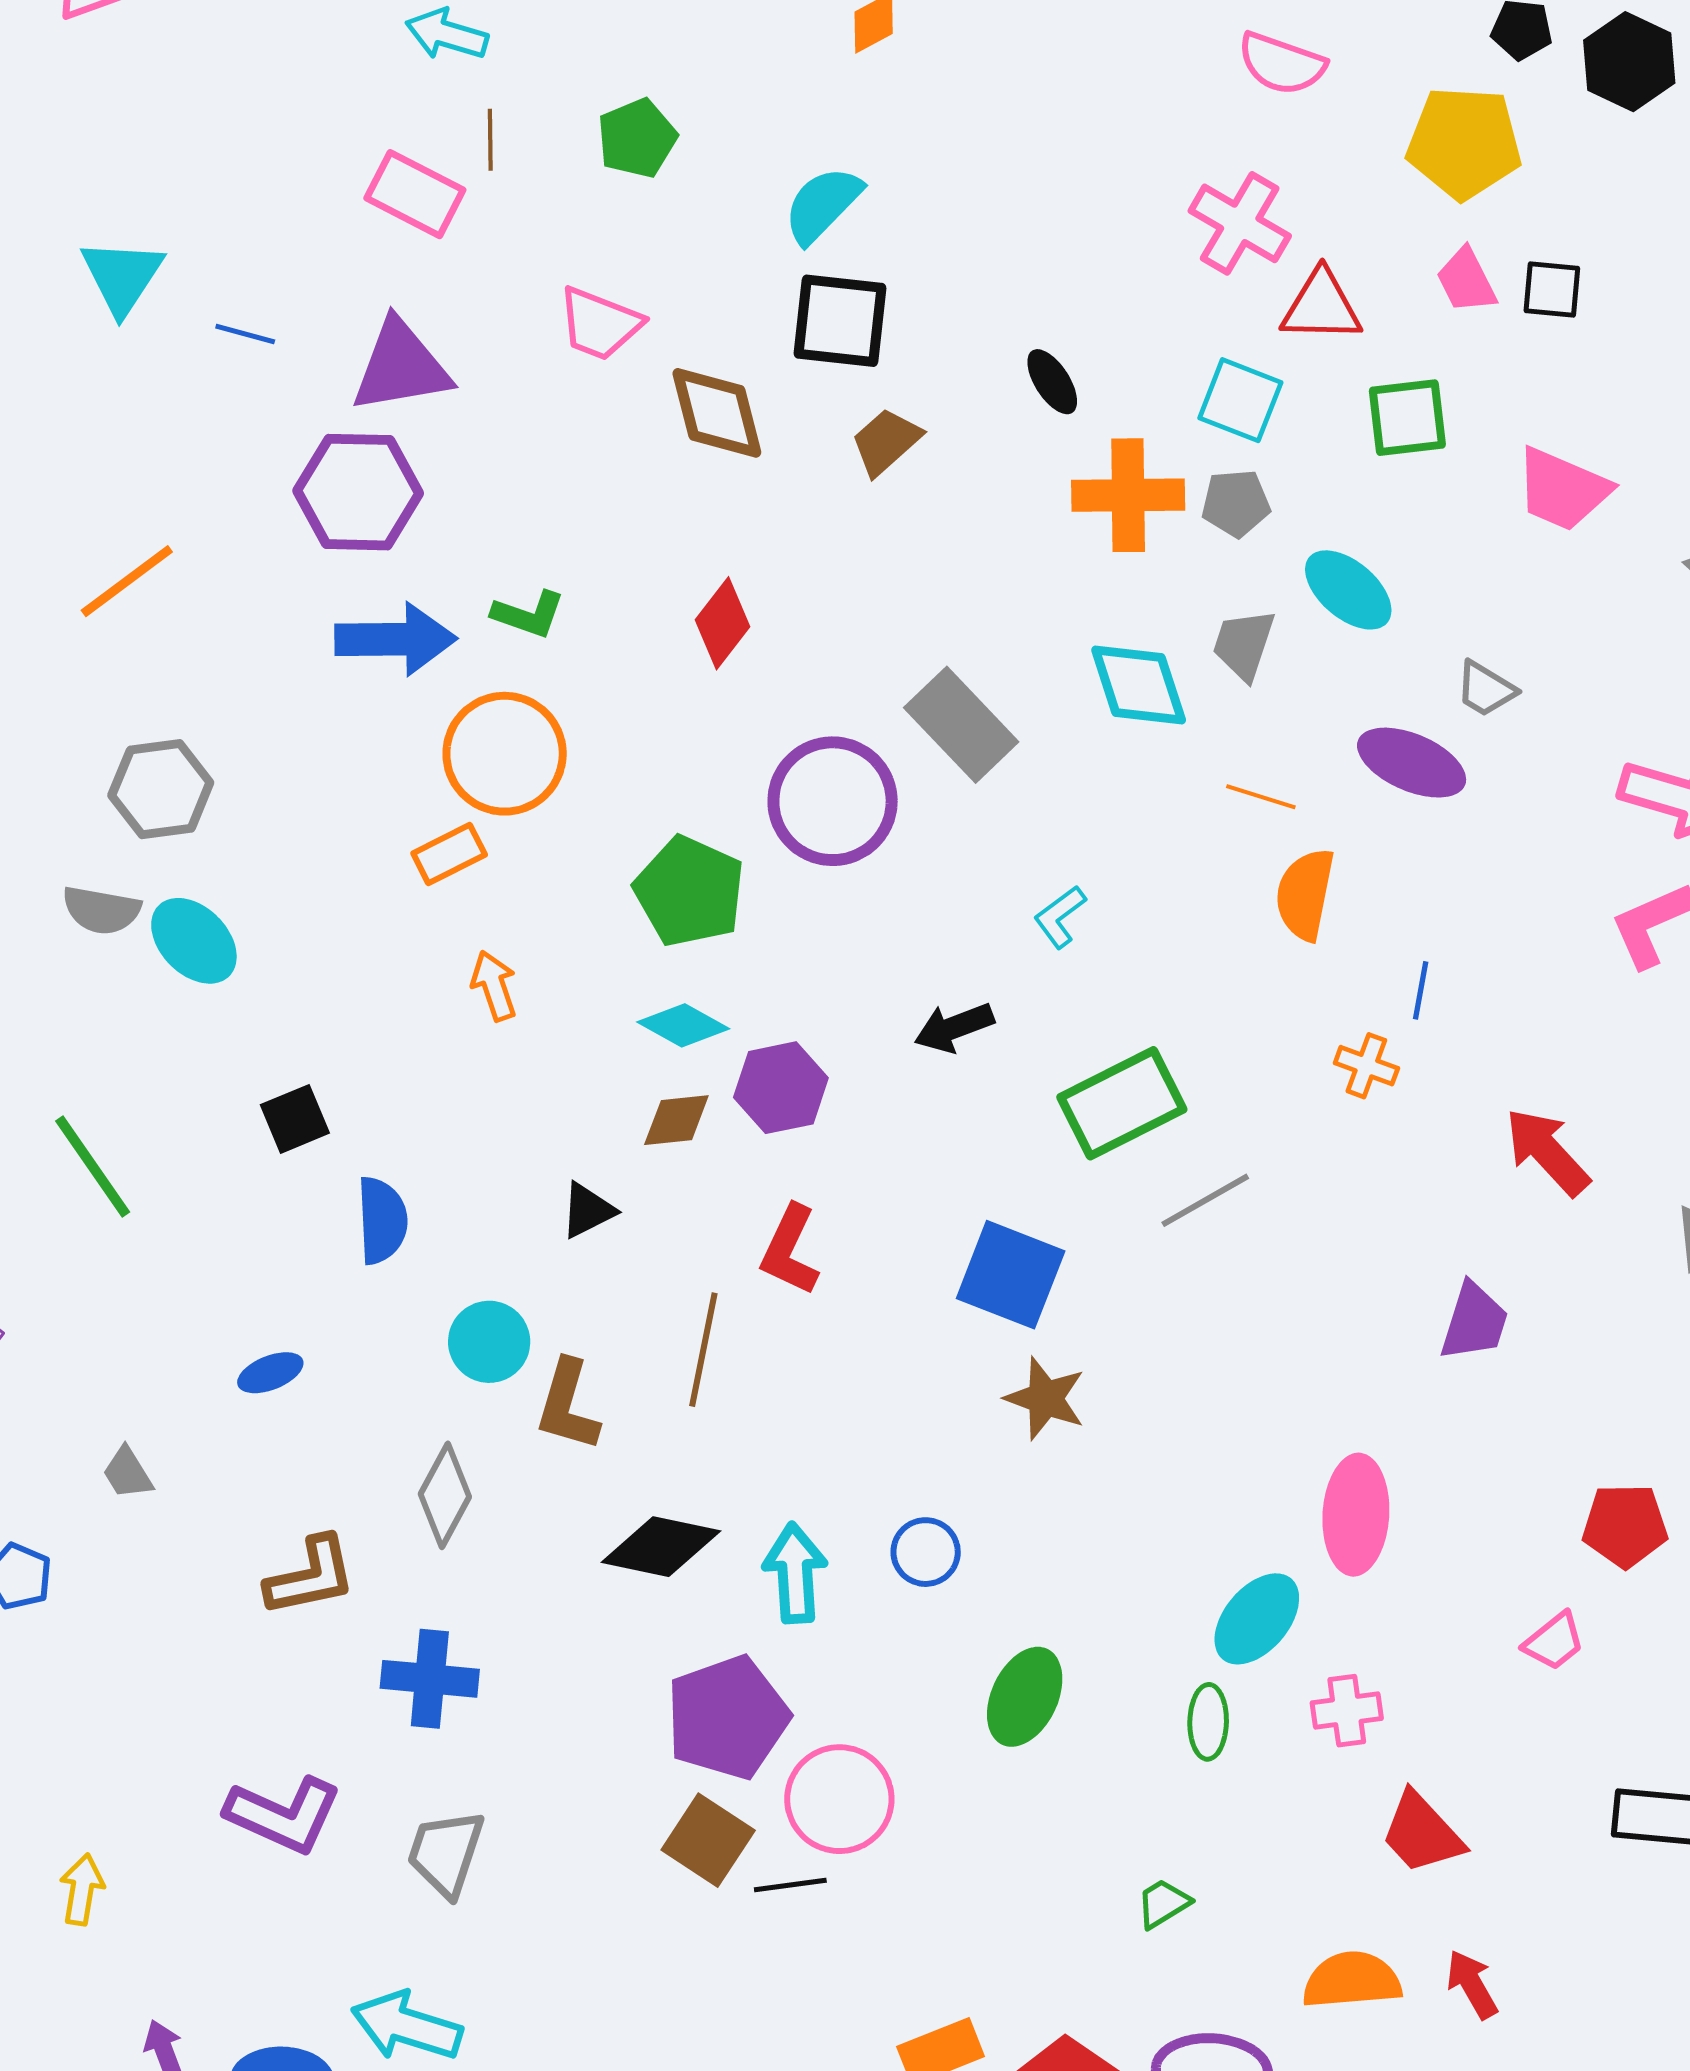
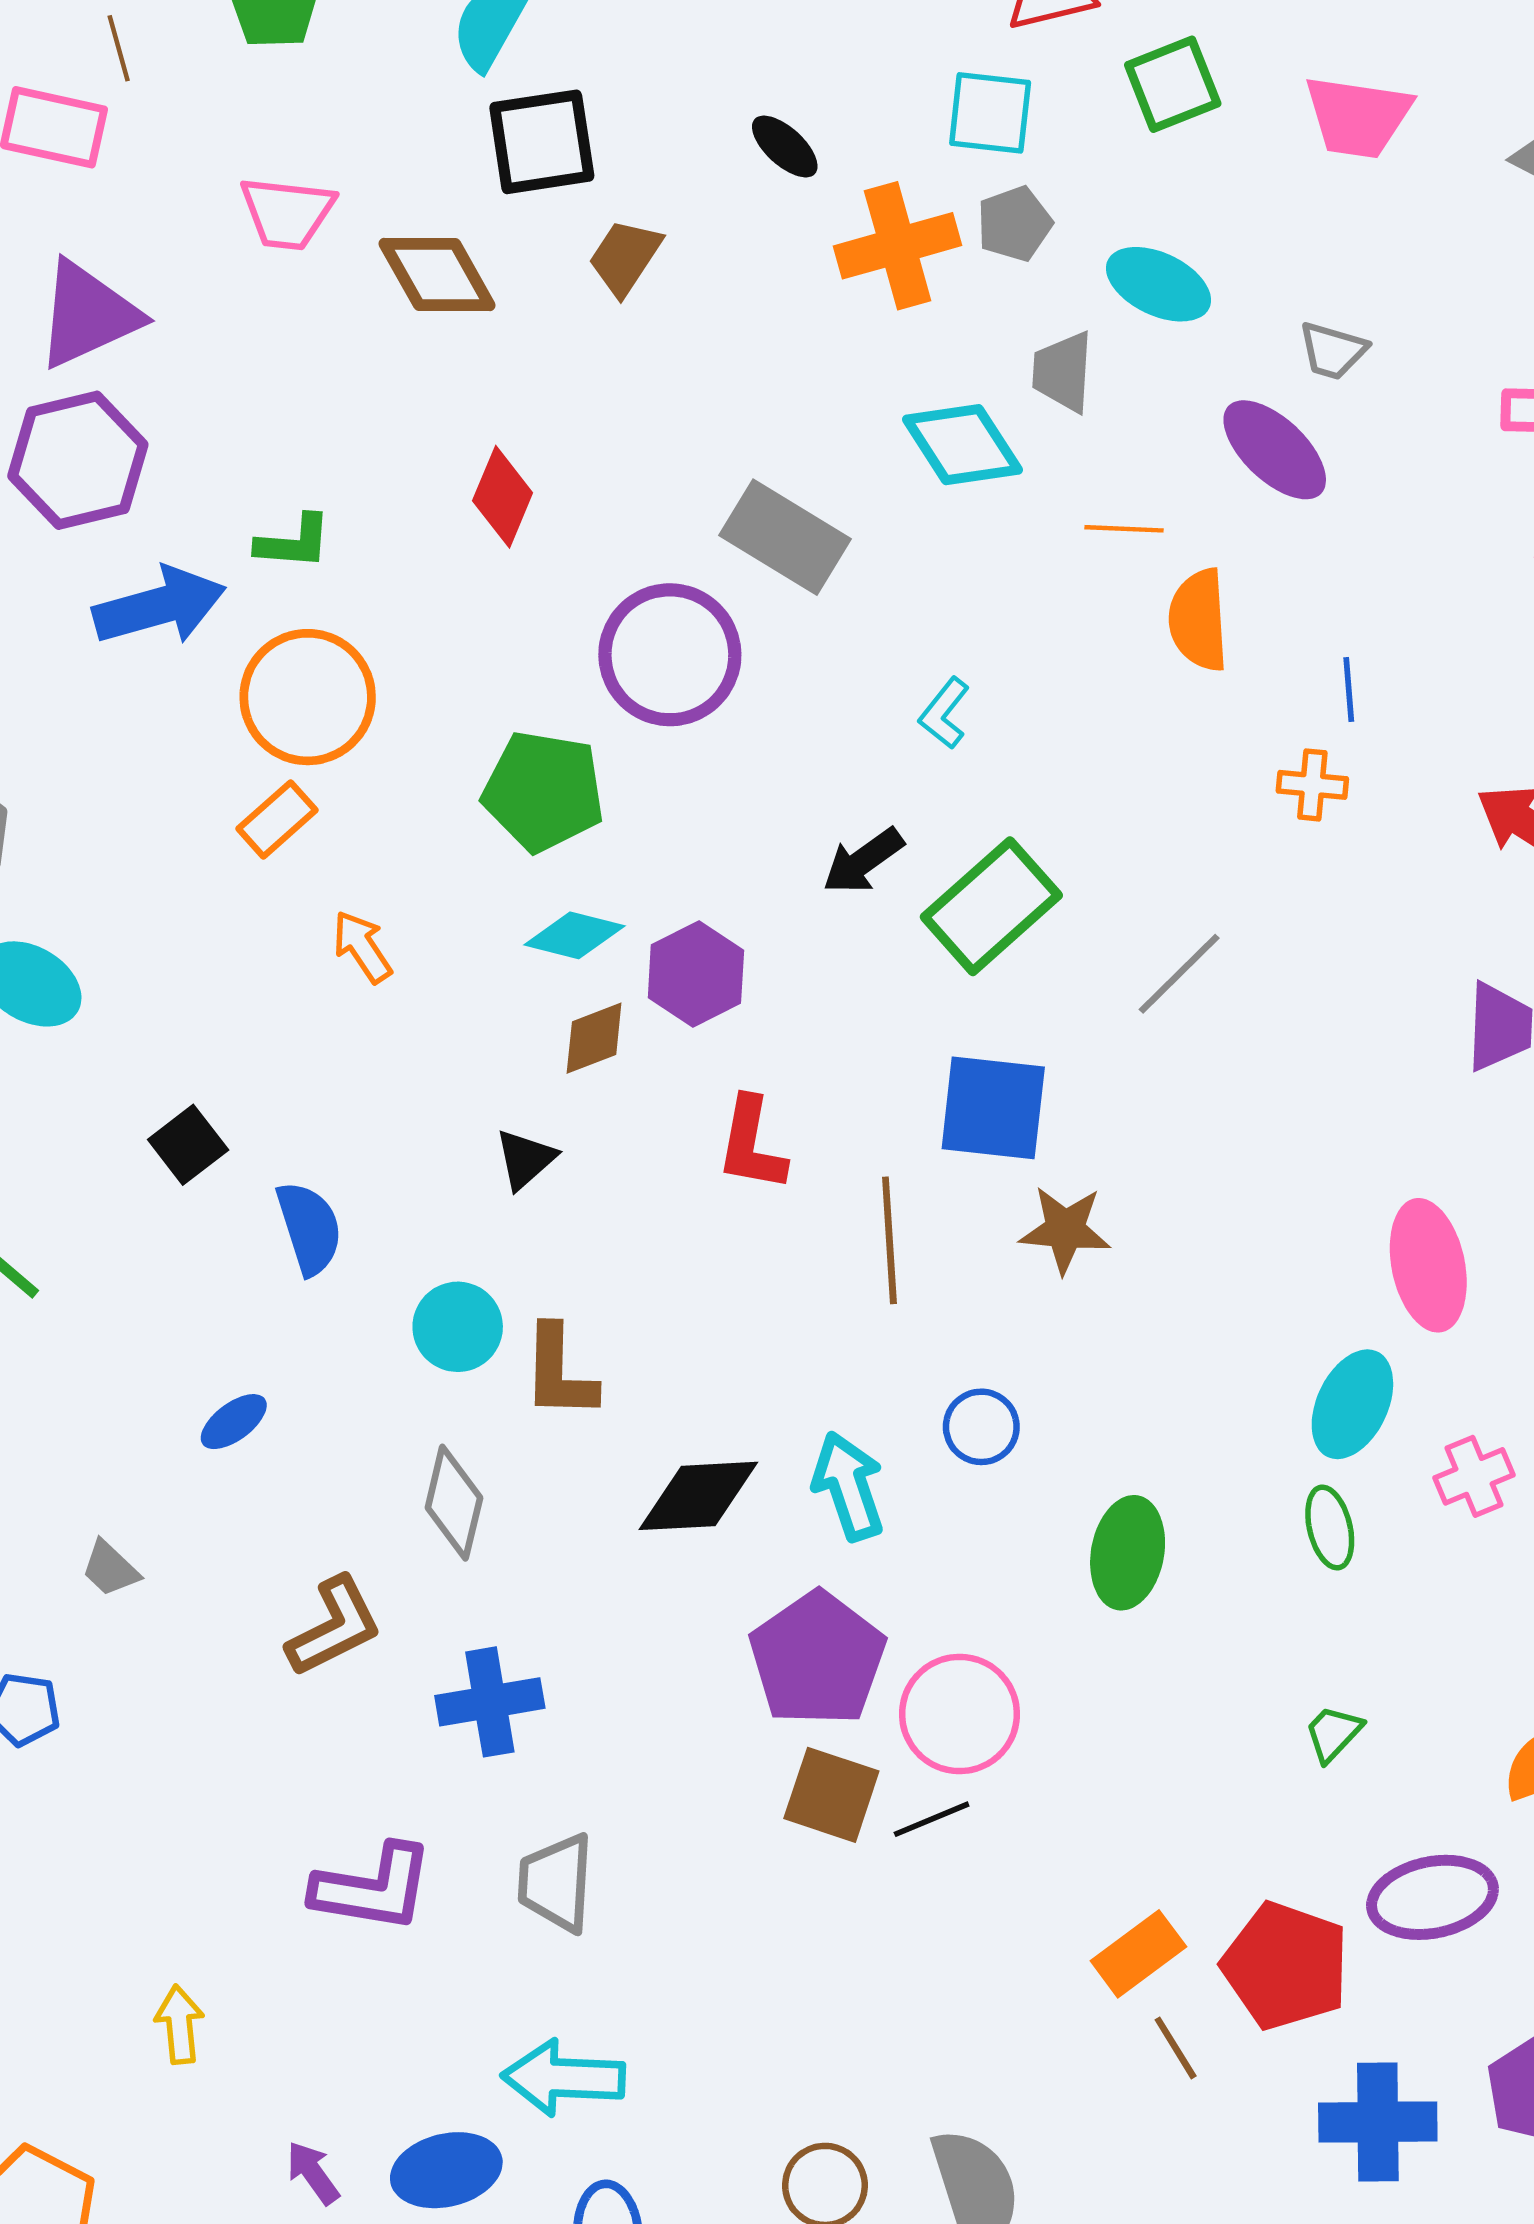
purple ellipse: (1412, 763) -> (1275, 450), turned 35
green rectangle: (1122, 1103) -> (991, 906), moved
brown line: (703, 1350) -> (889, 1240), moved

